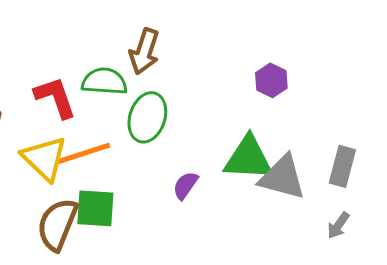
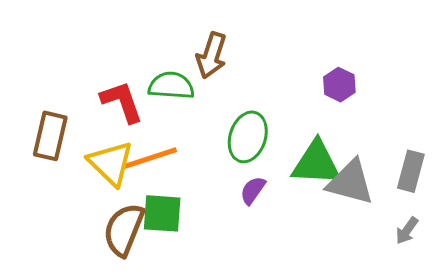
green ellipse: (147, 117) -> (248, 137), moved

